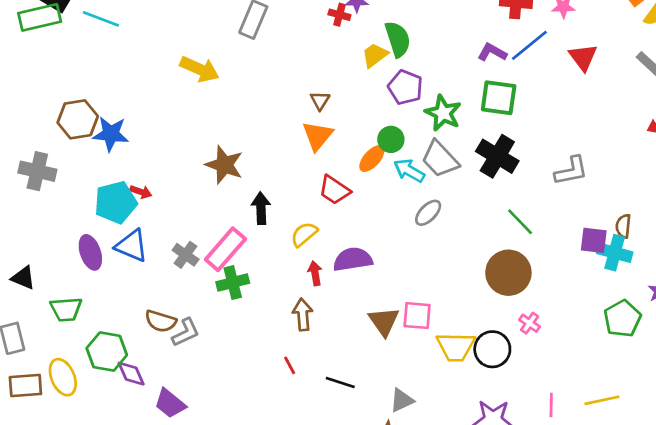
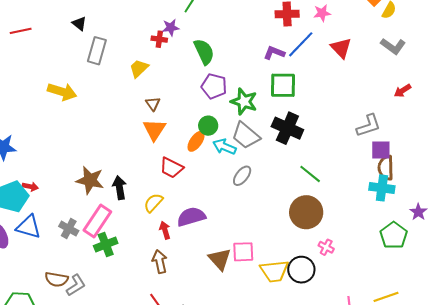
yellow trapezoid: (375, 55) -> (139, 68), moved
brown star: (224, 165) -> (90, 180), moved
gray L-shape: (571, 171) -> (368, 126), moved
brown semicircle: (623, 226) -> (386, 168), size x1.4
purple square: (594, 240) -> (381, 150), moved

